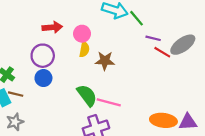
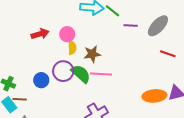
red line: (162, 52) -> (168, 54), moved
purple circle: (43, 56) -> (63, 71), moved
green semicircle: (87, 95) -> (81, 74), moved
pink line: (109, 102) -> (101, 74), moved

